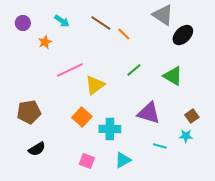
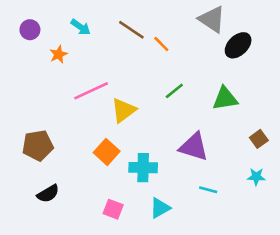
green triangle: (173, 76) -> (225, 99), turned -40
brown square: (192, 116) -> (259, 139), moved
cyan star: (186, 136) -> (256, 177), moved

